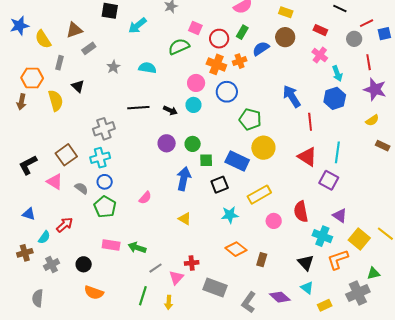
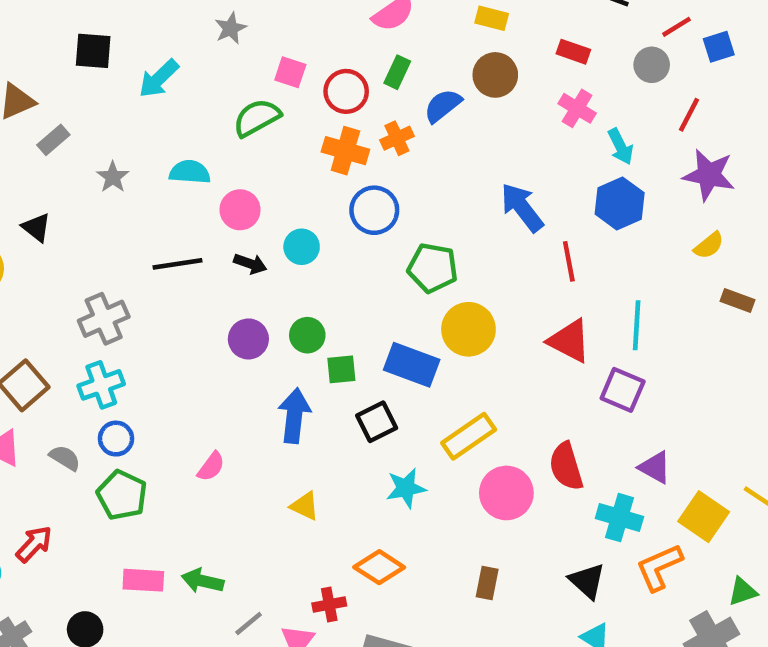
red line: (369, 62) -> (689, 115), turned 42
pink circle: (196, 83) -> (240, 210), moved
pink circle: (274, 221) -> (506, 493), size x1.5
orange diamond: (236, 249) -> (379, 567), moved

